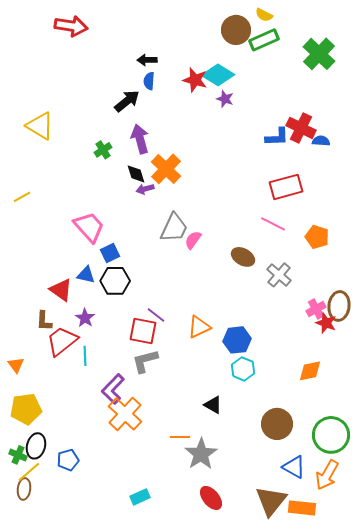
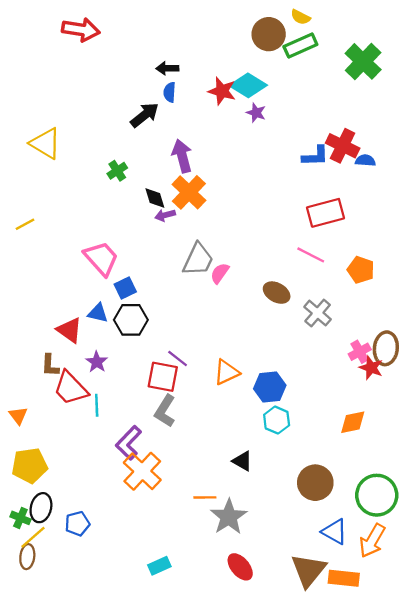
purple arrow: (140, 139) -> (182, 156), moved
red trapezoid: (62, 341) -> (71, 388), turned -96
gray L-shape: (145, 361) -> (165, 411), turned -44

